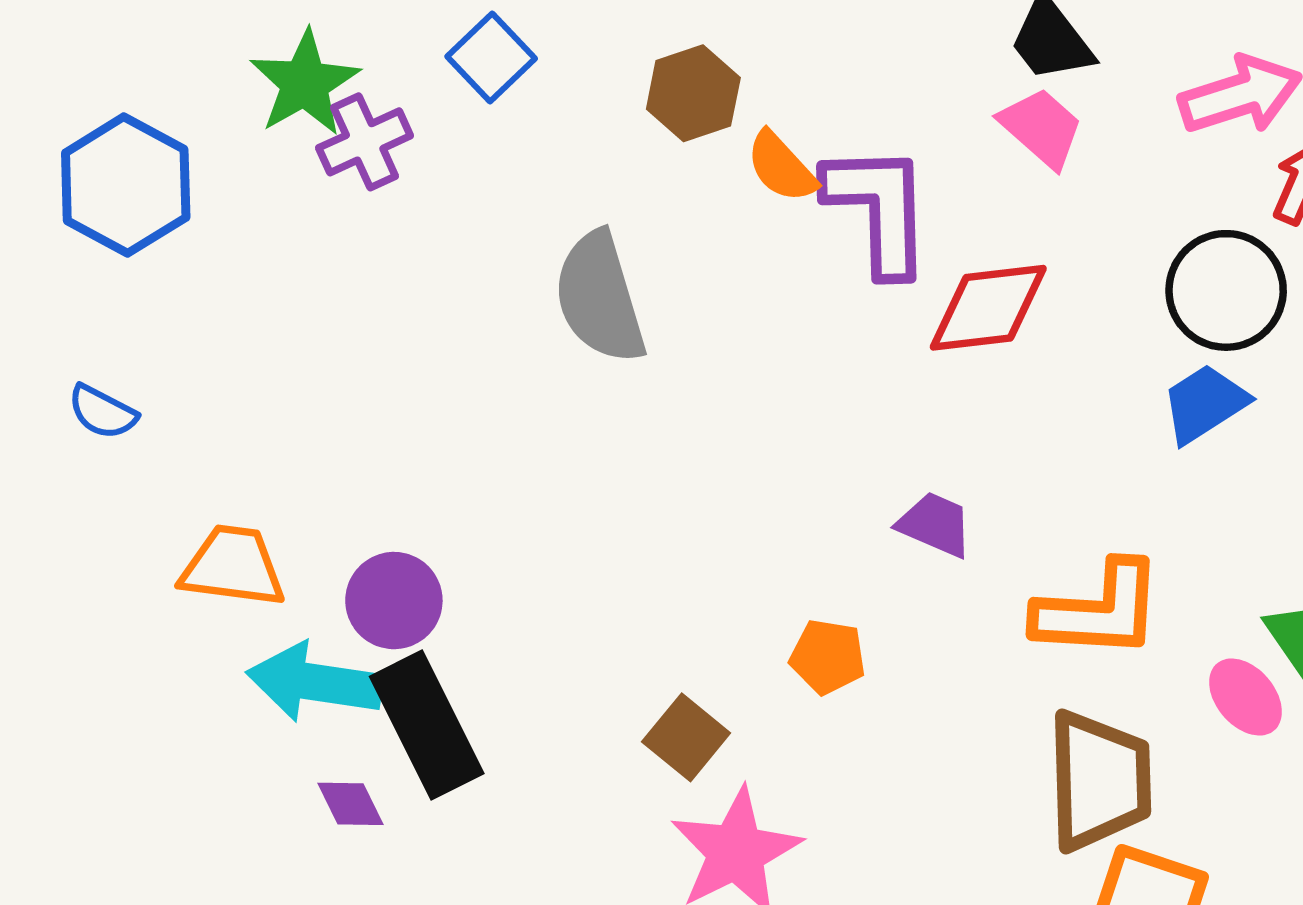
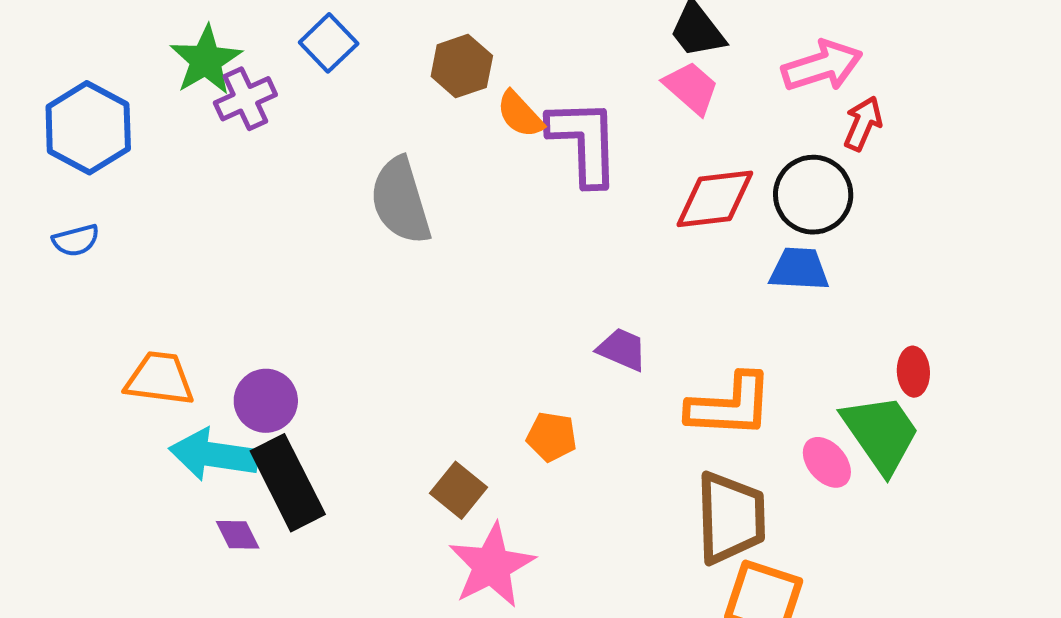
red diamond: (988, 308) -> (715, 199), moved
blue trapezoid: (1205, 404) -> (799, 269), turned 36
blue semicircle: (102, 412) -> (76, 240), moved, turned -42

